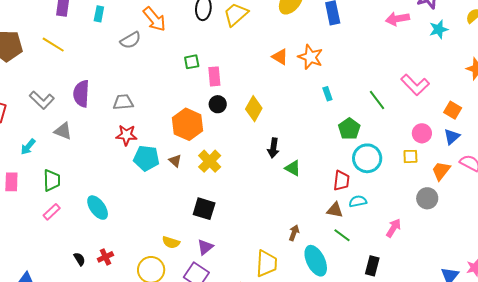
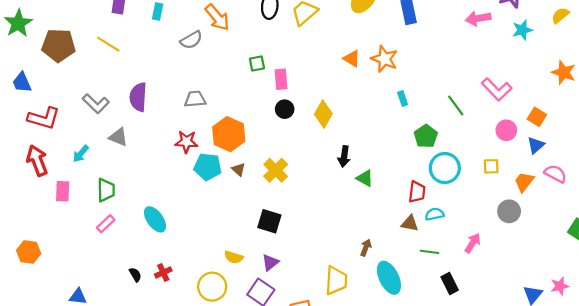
gray trapezoid: (123, 102) -> (195, 99), moved
orange hexagon: (188, 124) -> (229, 134), moved
pink circle: (422, 133) -> (506, 130), moved
green line: (342, 235) -> (430, 252), moved, turned -30
black rectangle: (372, 266) -> (450, 284), turned -42

